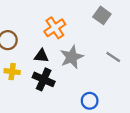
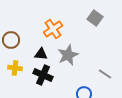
gray line: (113, 57) -> (105, 74), moved

